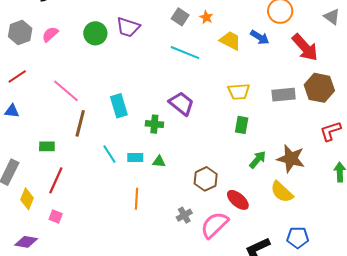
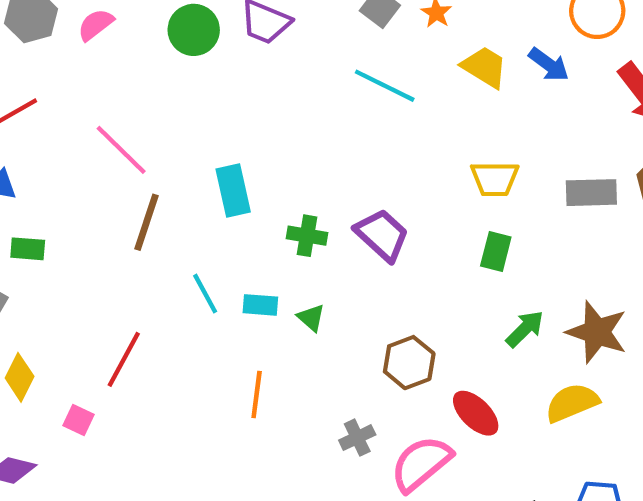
purple trapezoid: (181, 103) -> (382, 235), moved
green rectangle: (47, 146) -> (28, 249), moved
green triangle: (159, 162) -> (311, 318), turned 32
red line: (56, 180) -> (124, 359), moved
yellow semicircle: (282, 192) -> (572, 403), turned 110

